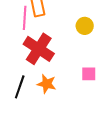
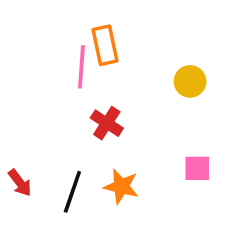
red cross: (39, 49) -> (107, 123), size x0.6

